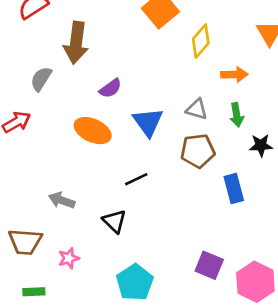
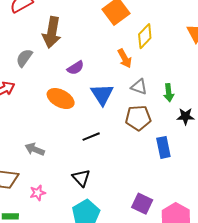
orange arrow: (234, 75) -> (125, 58), moved, turned 60
black triangle: (114, 221) -> (81, 178), moved

